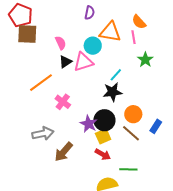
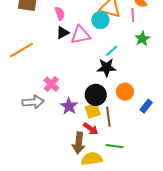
cyan circle: (93, 46) -> (100, 20), moved
orange line: (41, 83) -> (21, 50), moved
pink cross: (63, 102) -> (51, 84), moved
purple star: (89, 124) -> (69, 106), moved
brown line: (131, 133) -> (108, 117), moved, turned 36
brown arrow: (64, 152) -> (79, 143), moved, turned -40

